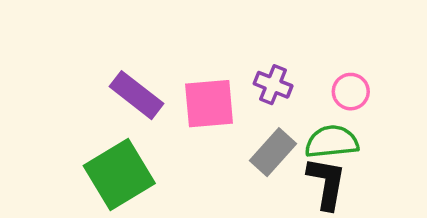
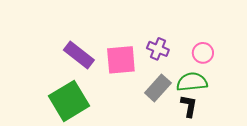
black L-shape: (327, 183) -> (189, 106), size x0.7

